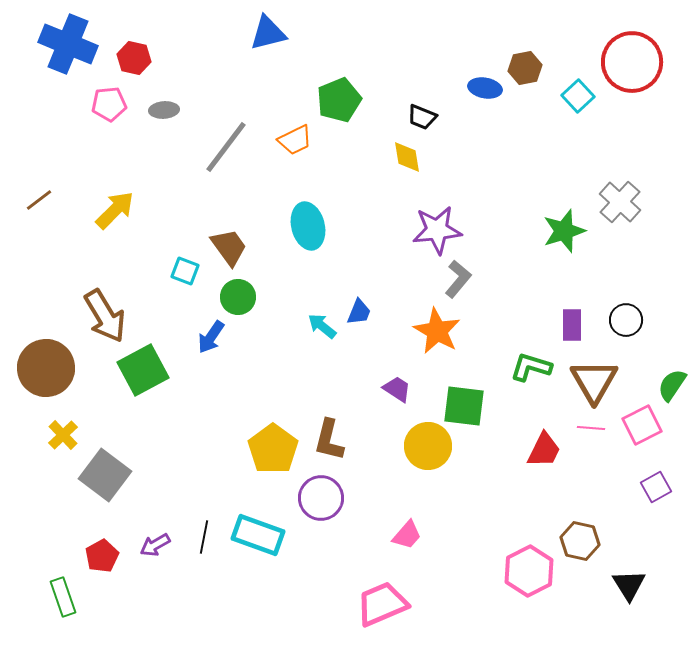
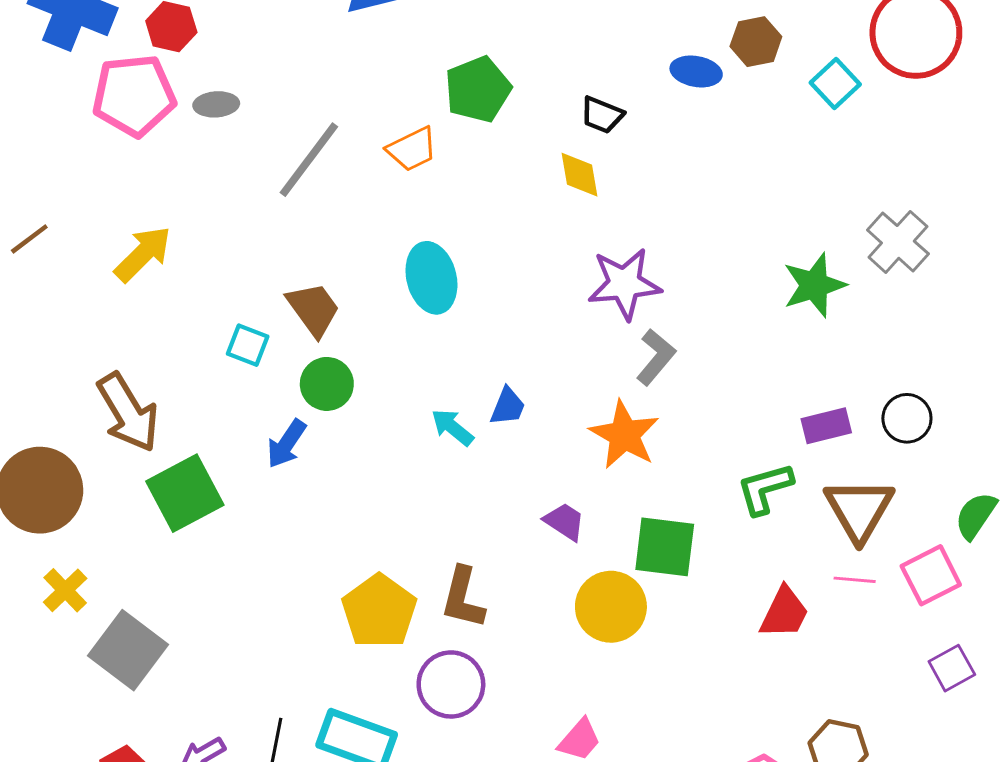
pink pentagon: (109, 104) -> (134, 95), size x1.6
purple rectangle: (572, 325) -> (826, 426), turned 76
green L-shape: (531, 367) -> (765, 489), turned -33

